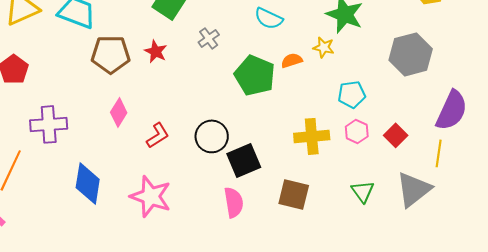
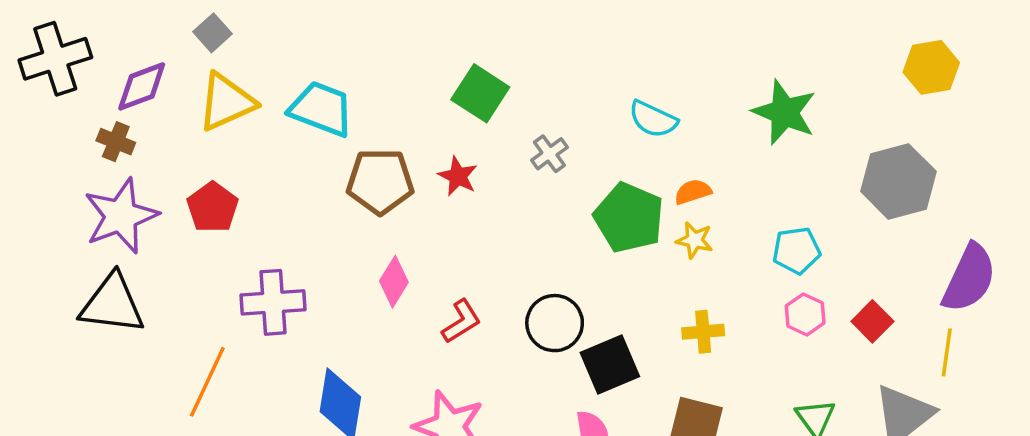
yellow star: (324, 47) -> (695, 240), moved
yellow cross: (312, 136) -> (703, 332), moved, size x0.7

